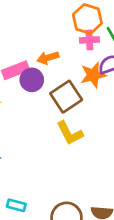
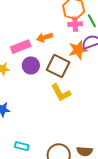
purple circle: (32, 80) -> (31, 65), moved
brown square: (66, 97) -> (58, 66), turned -30

